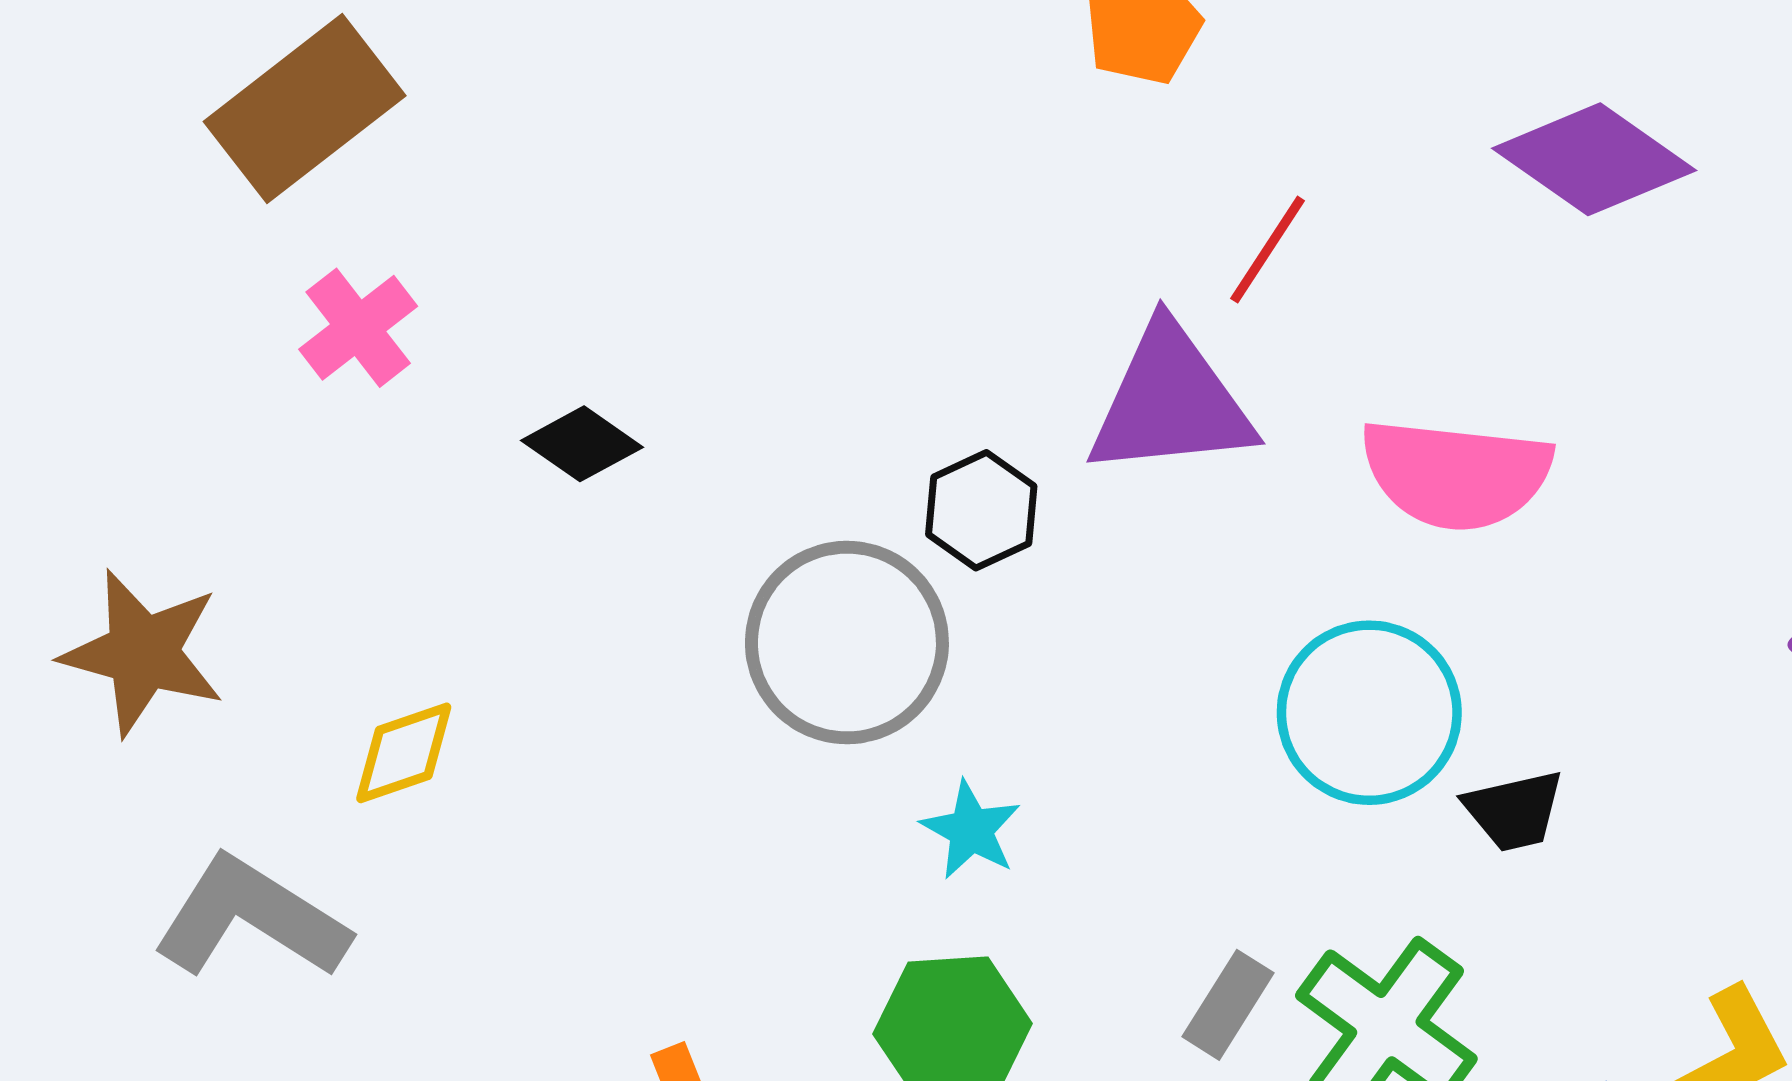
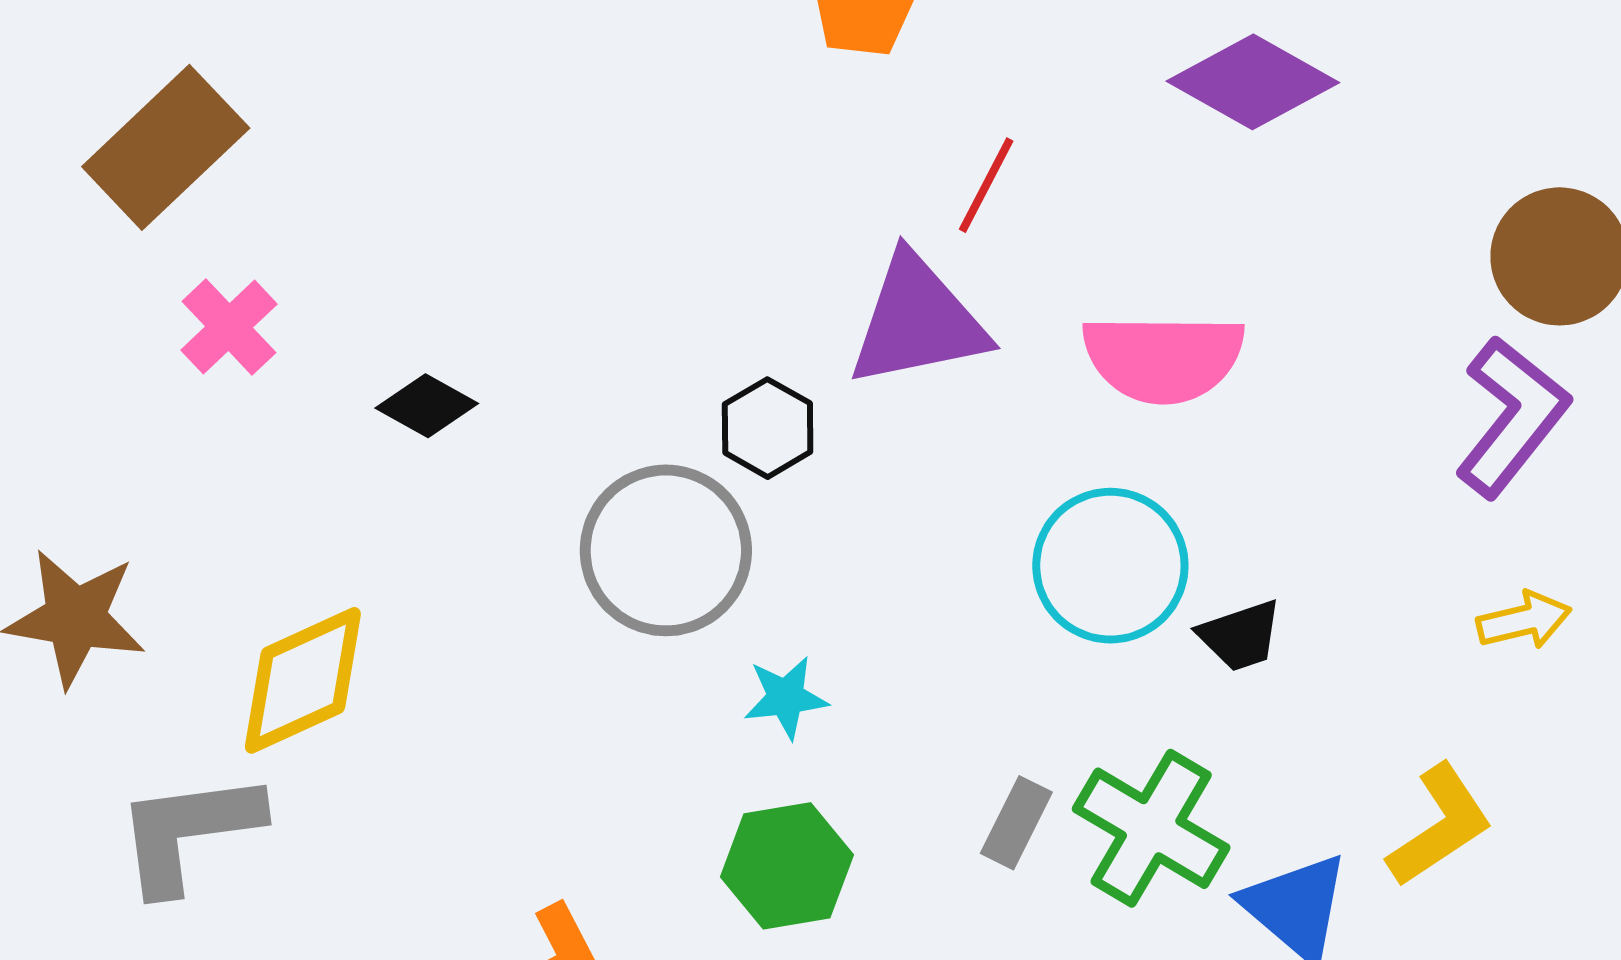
yellow diamond: (404, 753) -> (303, 680), size x1.6
cyan star: (971, 830) -> (786, 698), turned -30
gray L-shape: (251, 918) -> (188, 832), turned -34

